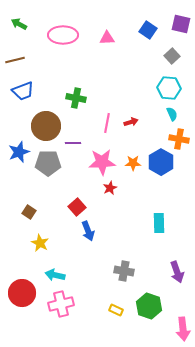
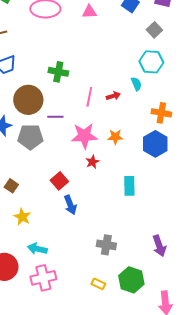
cyan semicircle: (172, 114) -> (136, 84), moved
blue hexagon: (161, 162) -> (155, 144), moved
cyan rectangle: (159, 223) -> (129, 186), moved

